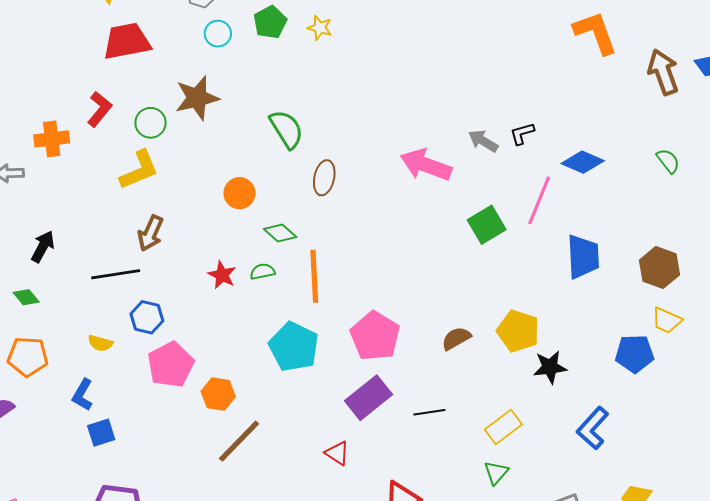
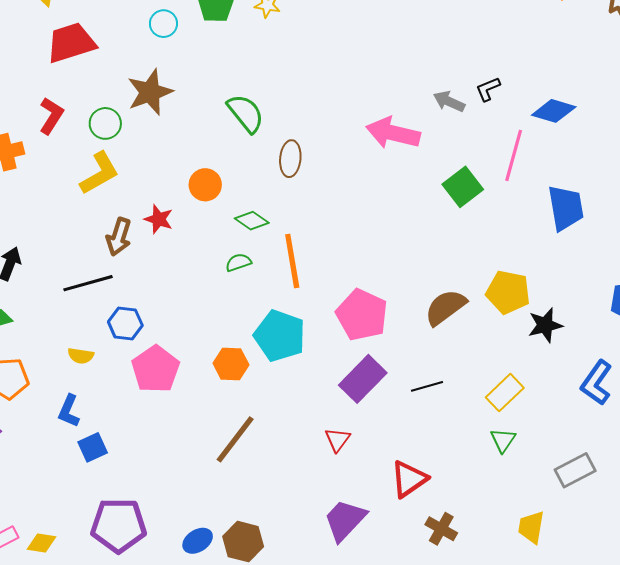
red star: (222, 275) -> (159, 219), moved
brown semicircle: (456, 338) -> (445, 307), size x1.4
orange hexagon: (218, 394) -> (231, 364), moved
red triangle: (337, 453) -> (337, 440), turned 40

